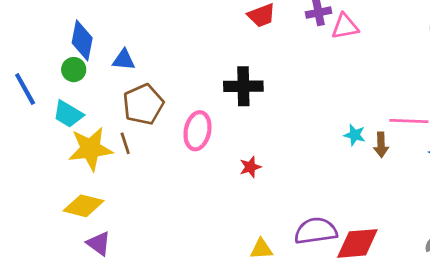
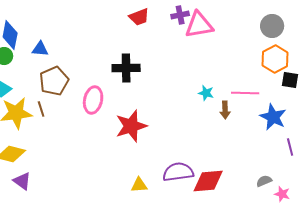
pink triangle: (345, 26) -> (199, 25), size x1.4
cyan star: (355, 135) -> (206, 93), moved
red star: (250, 167) -> (131, 126), size x2.0

